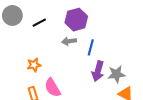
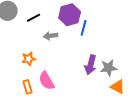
gray arrow: (69, 41) -> (51, 36), moved
blue line: (91, 47) -> (84, 28), moved

